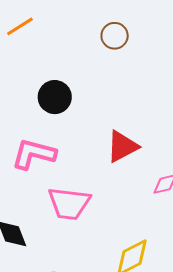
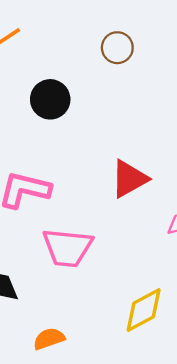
black circle: (55, 97) -> (50, 99), moved

